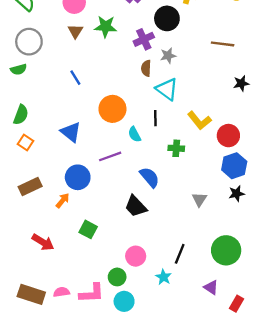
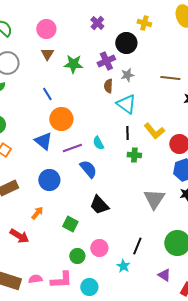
green star: (106, 27) -> (73, 64), moved
brown line: (223, 44) -> (170, 78), moved
orange circle: (112, 109) -> (61, 119), moved
black line: (155, 118) -> (127, 133), moved
purple line: (110, 156) -> (72, 148), moved
blue semicircle: (150, 177) -> (88, 169), moved
gray triangle: (199, 199) -> (154, 199), size x1.6
orange arrow: (63, 200) -> (37, 213), moved
green square: (88, 229) -> (70, 224), moved
green circle: (117, 277) -> (77, 256), moved

